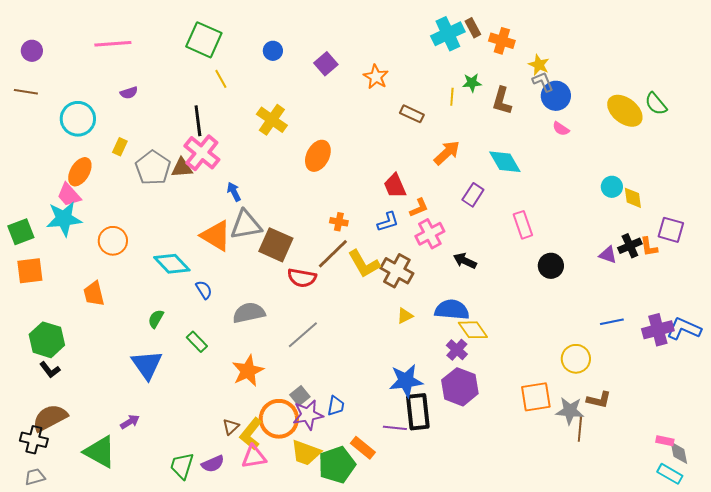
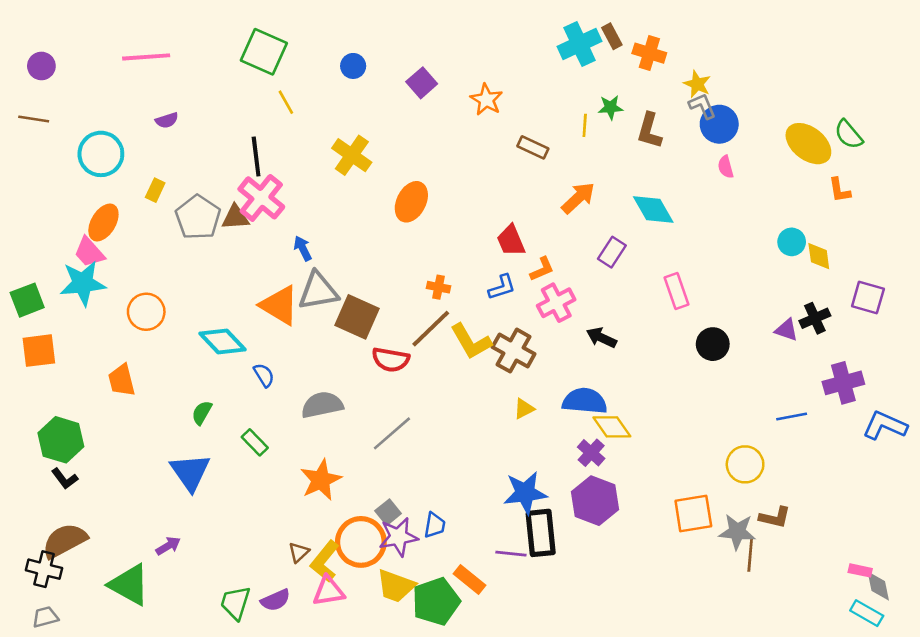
pink semicircle: (561, 129) -> (726, 167), turned 42
orange L-shape: (649, 247) -> (839, 190), moved
purple cross: (658, 330) -> (843, 383), moved

